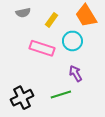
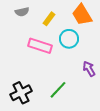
purple arrow: (76, 74) -> (89, 69), moved
green line: (61, 95) -> (58, 90), turned -30

